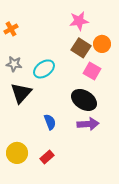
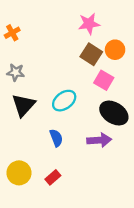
cyan ellipse: (44, 69) -> (64, 101), moved
black ellipse: (84, 100) -> (114, 113), moved

